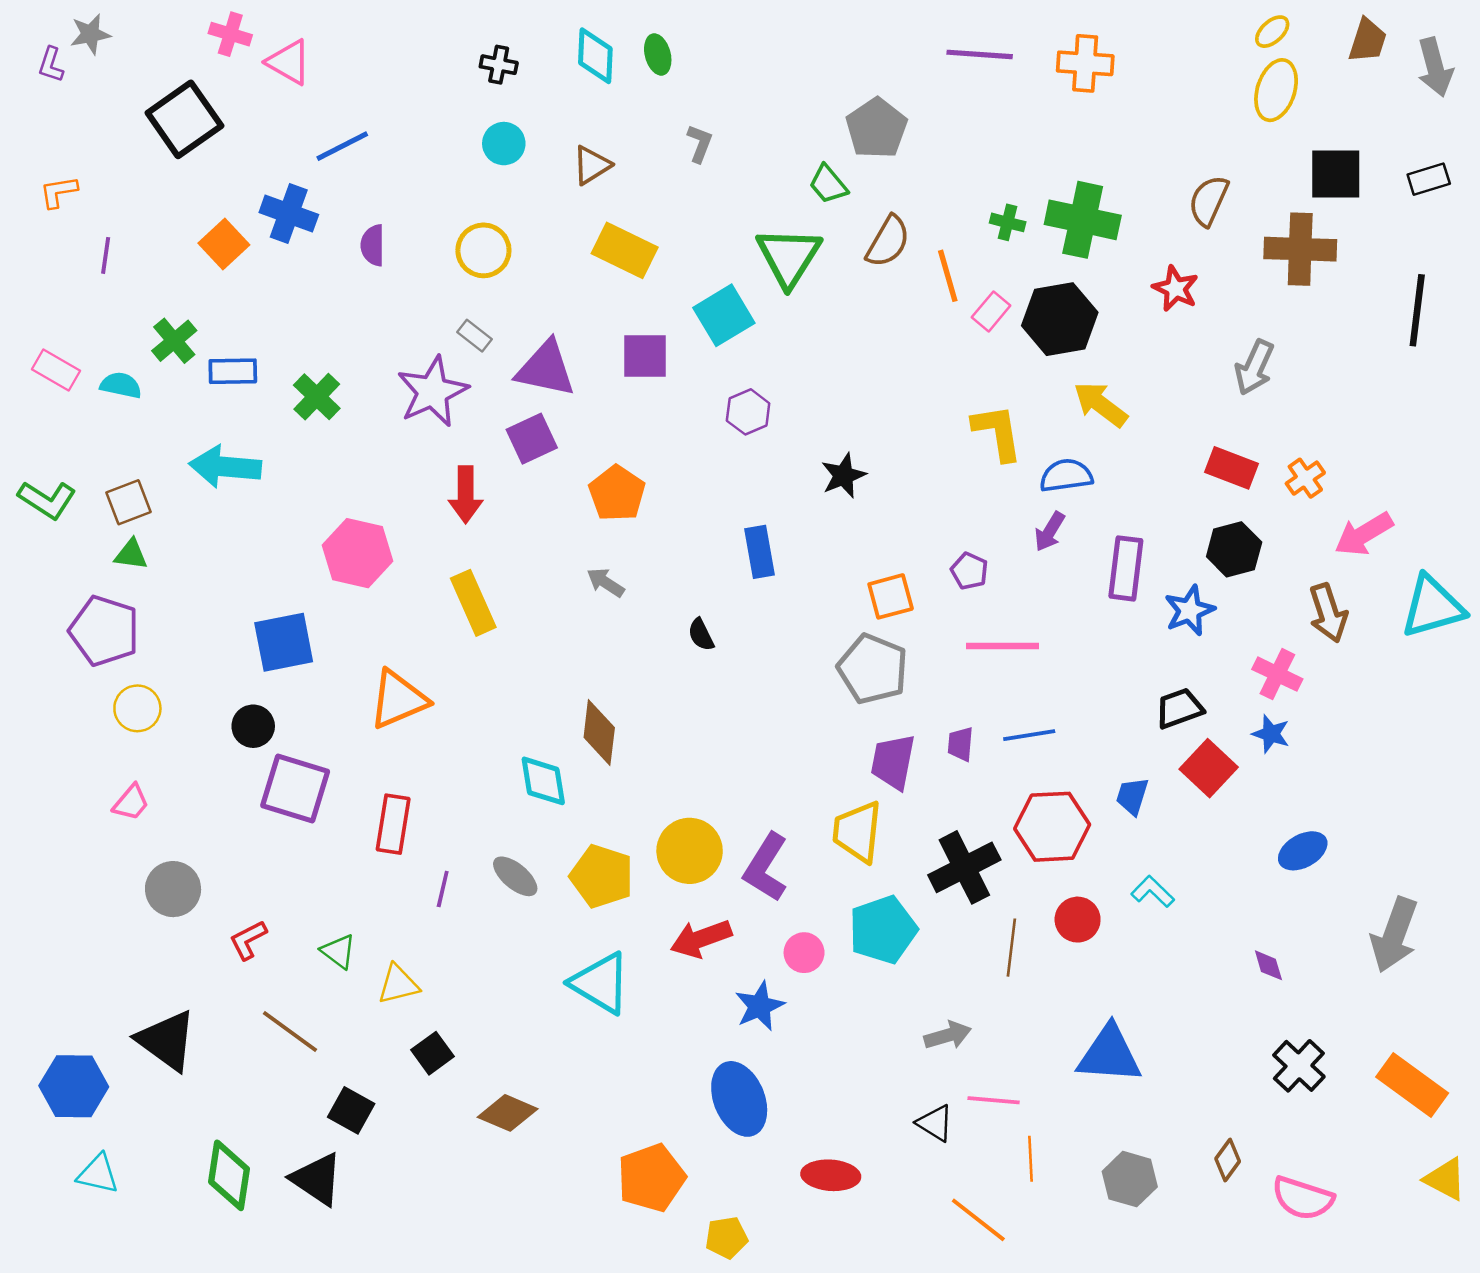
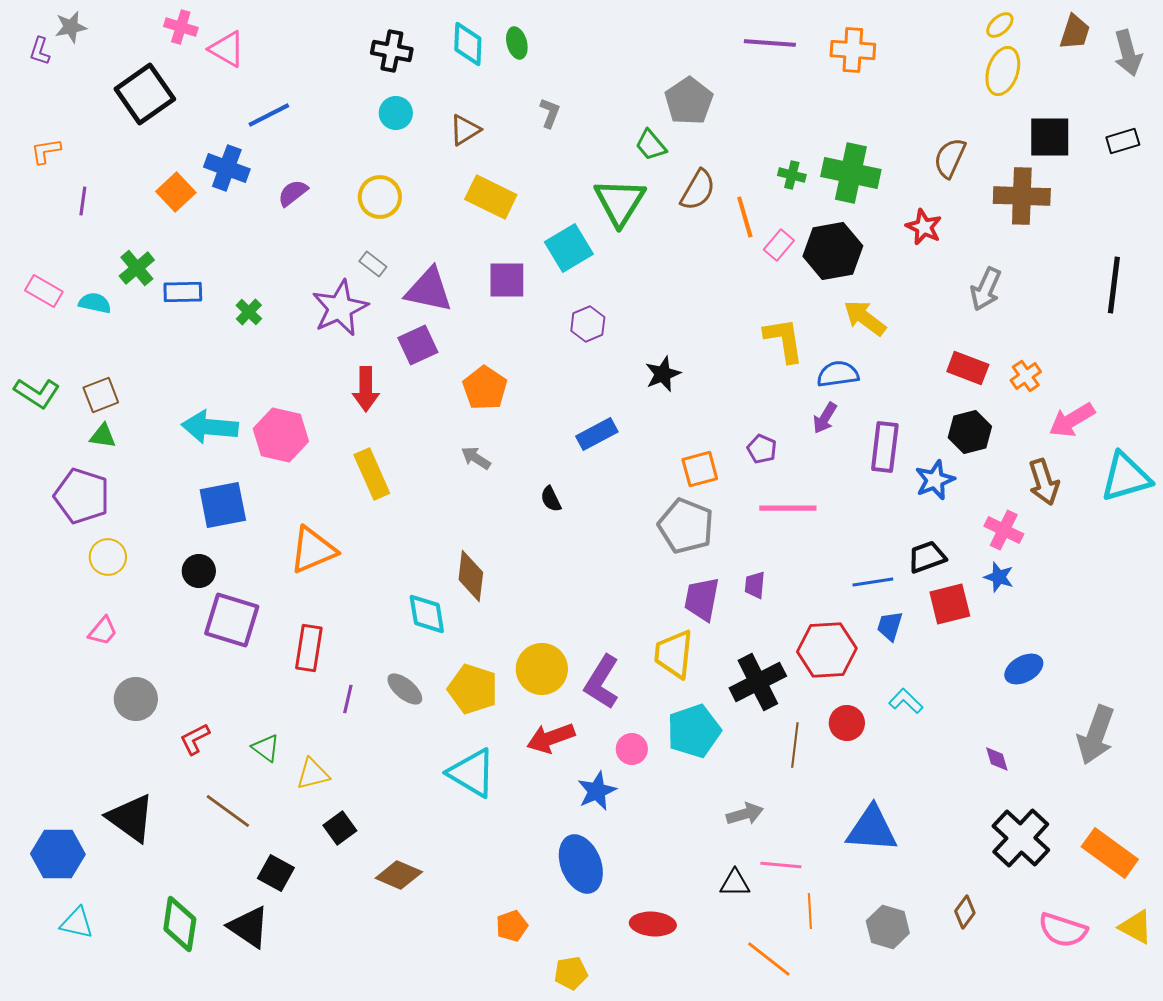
black cross: (499, 65) -> (392, 51), size x1.4
purple semicircle: (373, 245) -> (293, 193), turned 52
black line: (1417, 310) -> (1114, 285), moved
green cross: (317, 397) -> (249, 312), size x0.7
cyan arrow: (225, 467) -> (210, 427), moved
blue rectangle: (760, 552) -> (597, 434), turned 72
blue line: (1029, 735) -> (873, 582), moved
red square: (1209, 768) -> (950, 604), turned 33
black cross: (1299, 1066) -> (1021, 838), size x1.4
black triangle: (935, 1123) -> (735, 883), turned -32
orange pentagon: (651, 1178) -> (512, 926), size x0.6
pink semicircle: (1303, 1198) -> (1063, 930), moved

